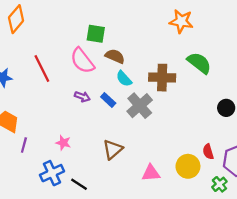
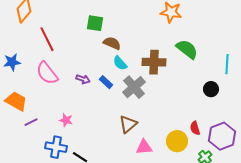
pink semicircle: (82, 61) -> (47, 73), moved
red line: (42, 69) -> (47, 39), moved
purple line: (24, 145) -> (31, 122), turned 48
brown triangle: (113, 149) -> (128, 124), moved
blue cross: (52, 173) -> (56, 147), turned 35

